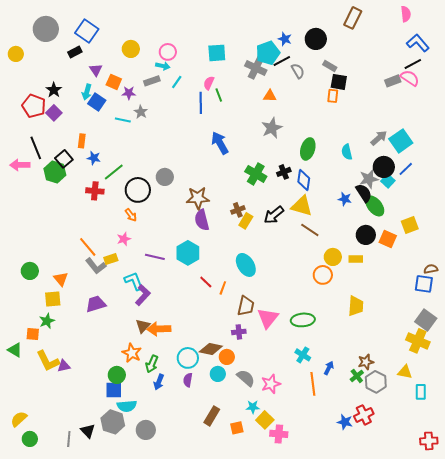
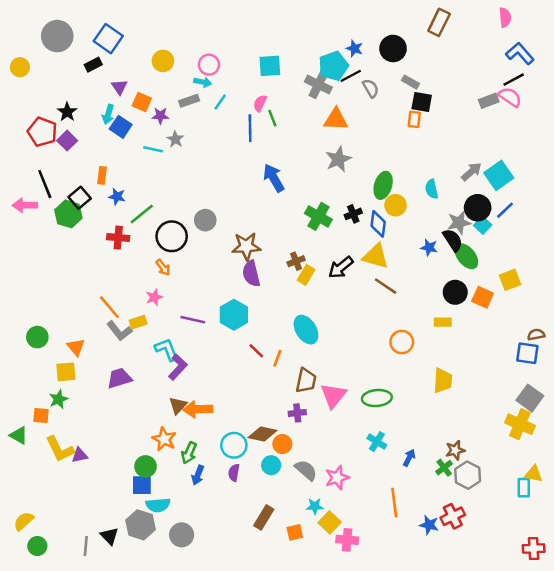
orange triangle: (270, 96) -> (336, 119), size x1.5
yellow circle: (333, 257) -> (396, 205), moved
yellow triangle: (405, 372) -> (534, 474), moved
orange line: (313, 384) -> (394, 502), moved

